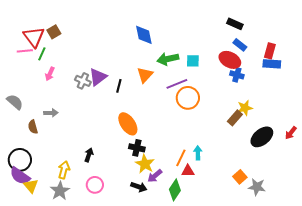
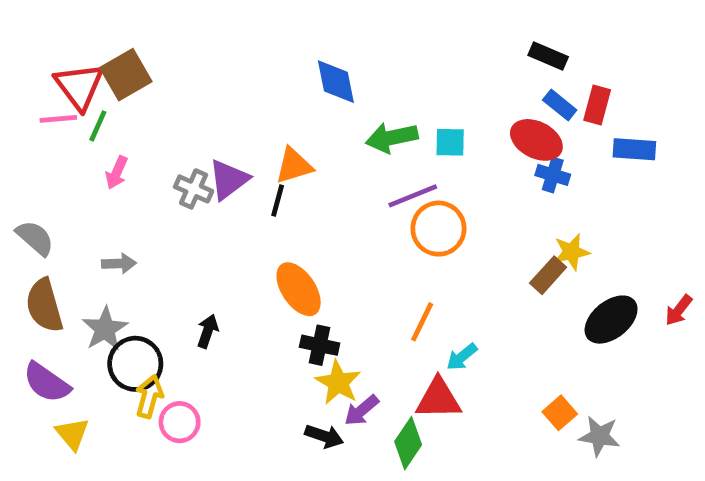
brown square: (54, 32) -> (126, 75), size x1.5
red rectangle: (270, 51) -> (597, 105), moved
orange triangle: (145, 75) -> (294, 166), moved, turned 30
brown semicircle: (33, 127) -> (44, 306), moved, size x1.6
cyan arrow: (198, 153) -> (462, 357), turned -128
black arrow: (89, 155) -> (208, 331), moved
orange line: (181, 158) -> (422, 322), moved
black circle: (20, 160) -> (135, 364), moved
red triangle: (188, 171) -> (438, 399), size x1.5
purple semicircle: (20, 176) -> (47, 382), moved
pink circle: (95, 185) -> (180, 422), moved
gray star: (60, 191) -> (105, 329), moved

